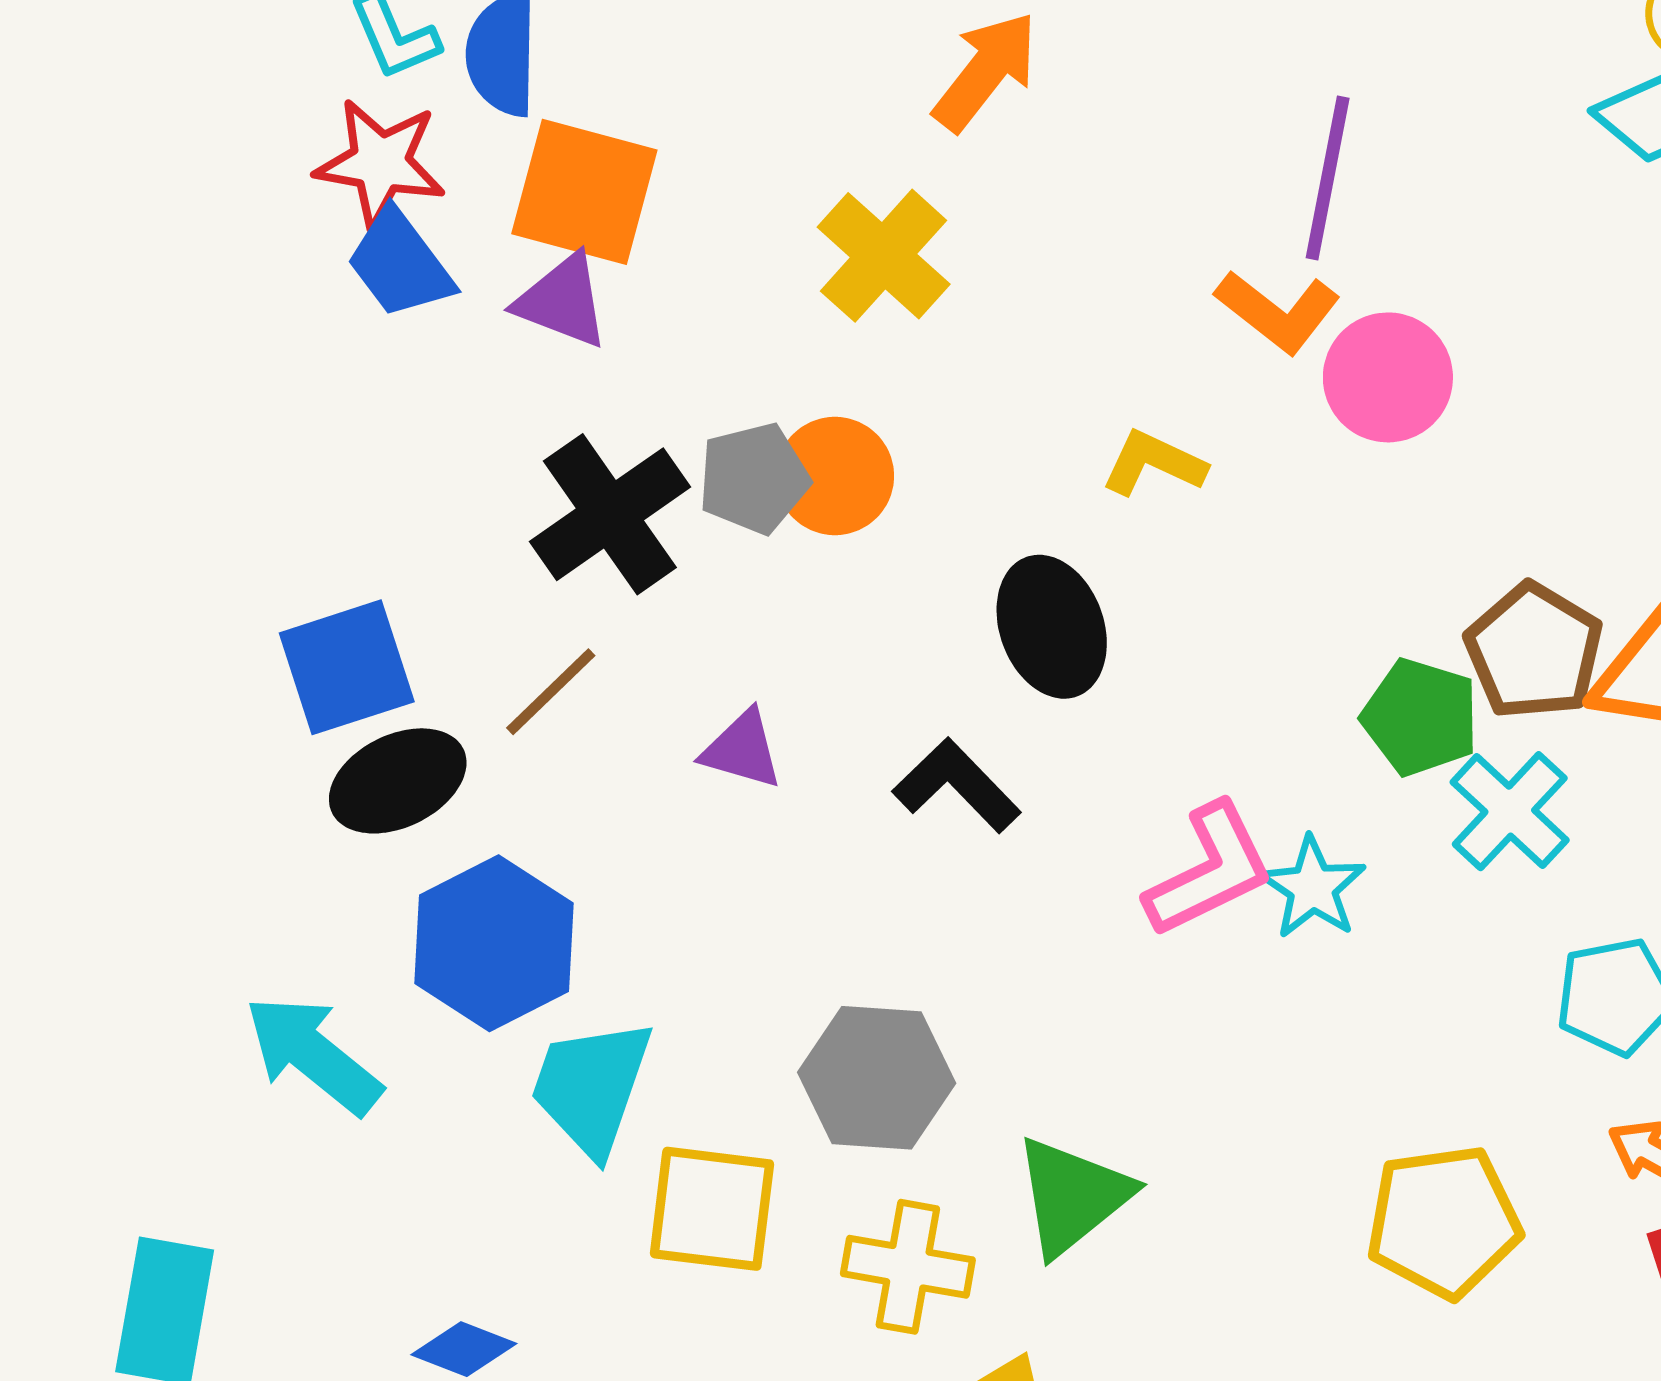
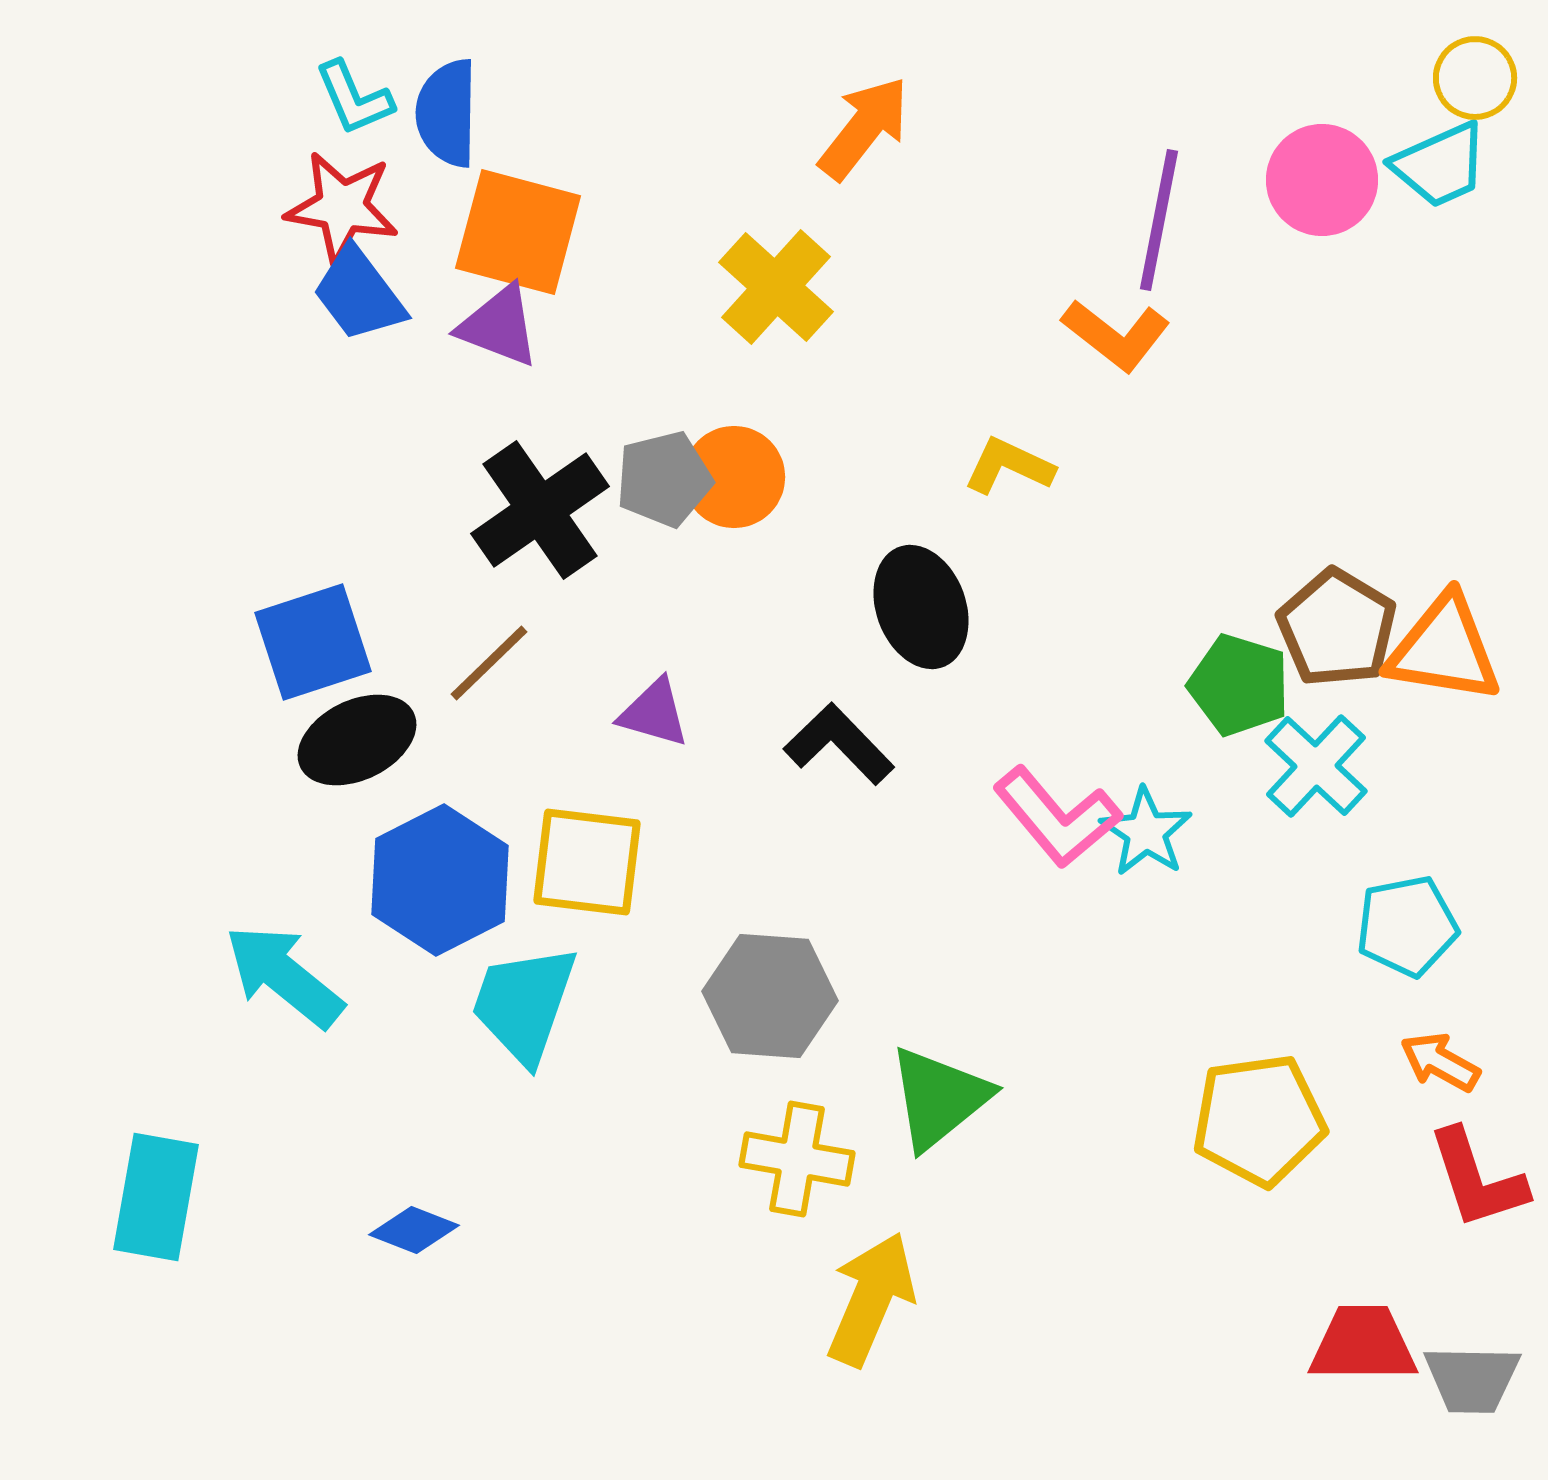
pink circle: (1388, 377) -> (1322, 180), moved
pink L-shape: (1209, 870) -> (1057, 817), turned 76
yellow square: (712, 1209) -> (587, 862), moved

